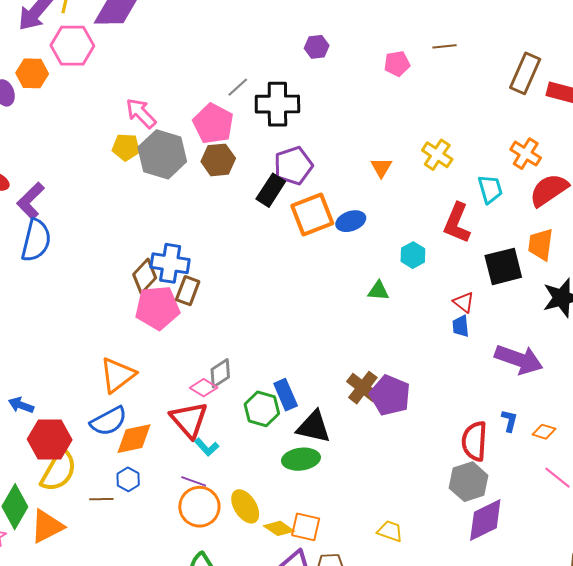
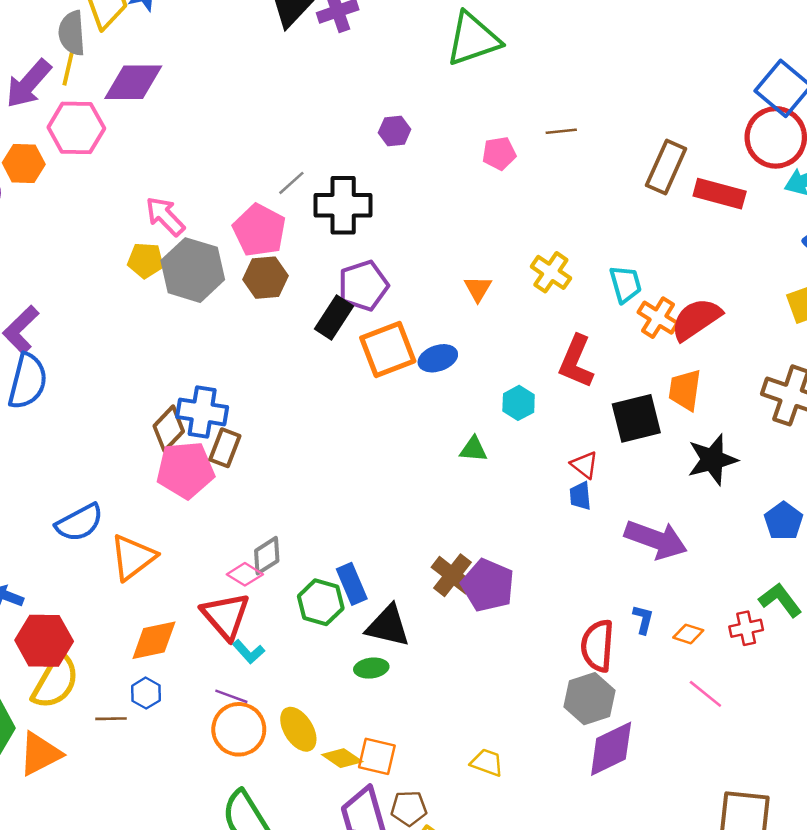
orange cross: (526, 154) -> (658, 318), moved
cyan trapezoid: (490, 189) -> (626, 284), moved
blue semicircle: (109, 421) -> (79, 523), moved
green ellipse: (301, 459) -> (371, 668), size x0.7

